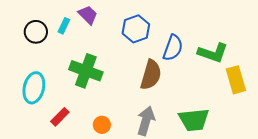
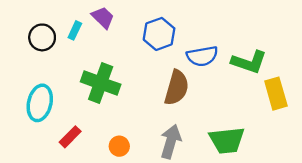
blue semicircle: (173, 48) -> (202, 56), turned 60

